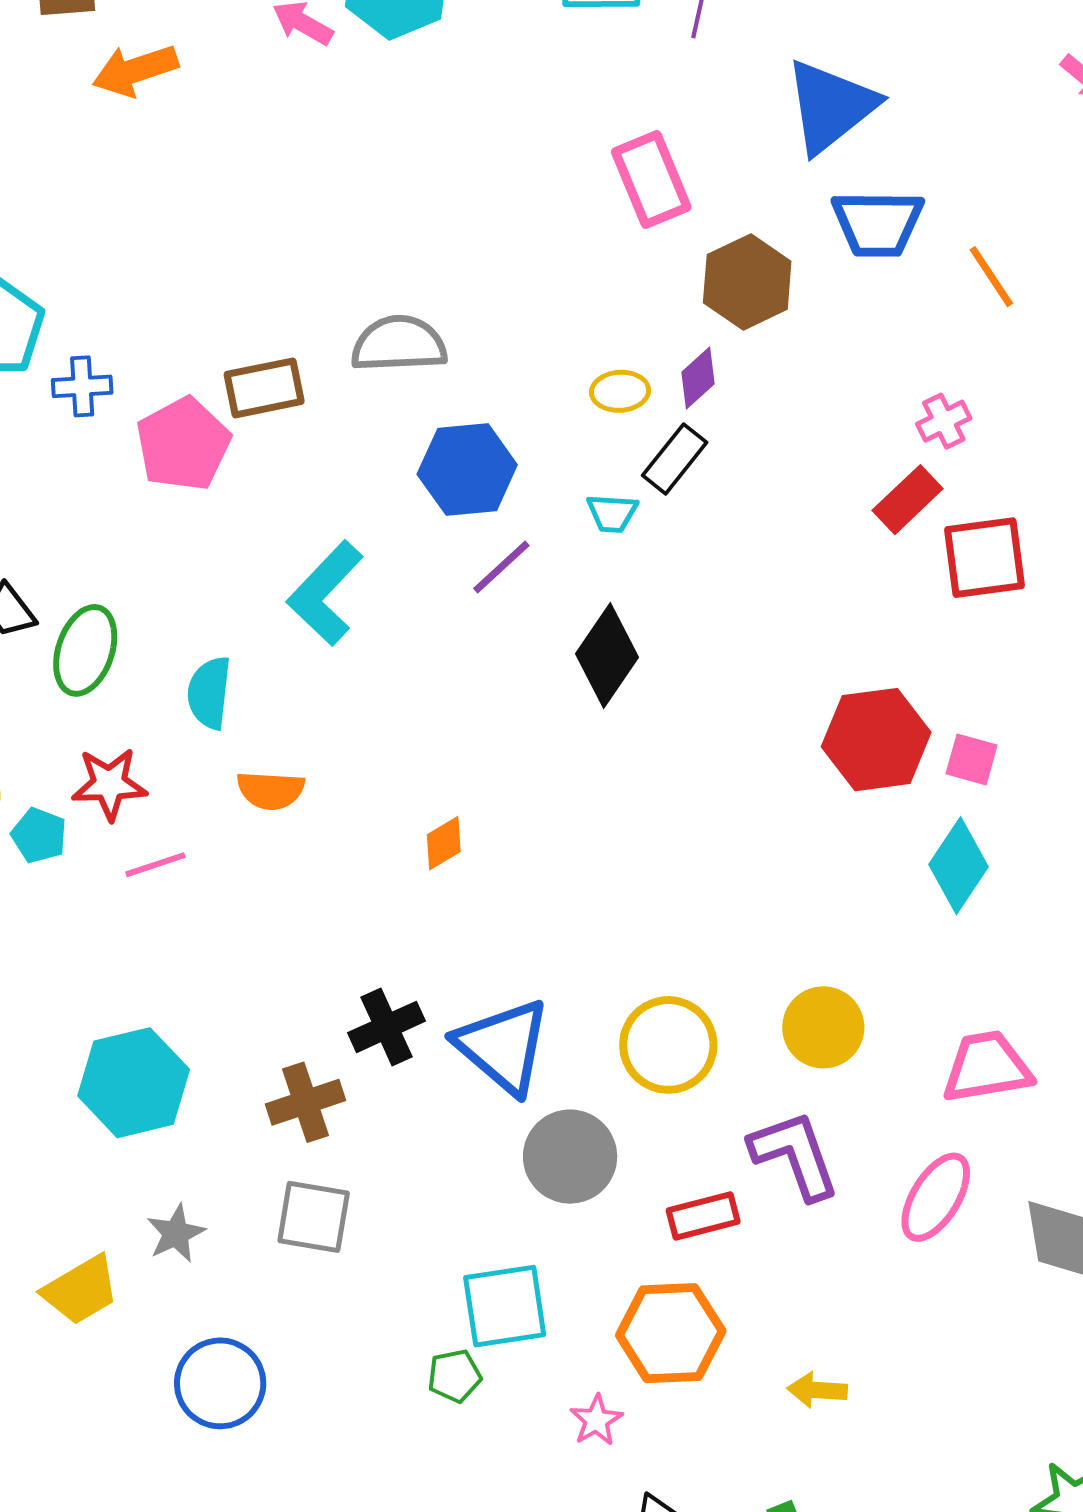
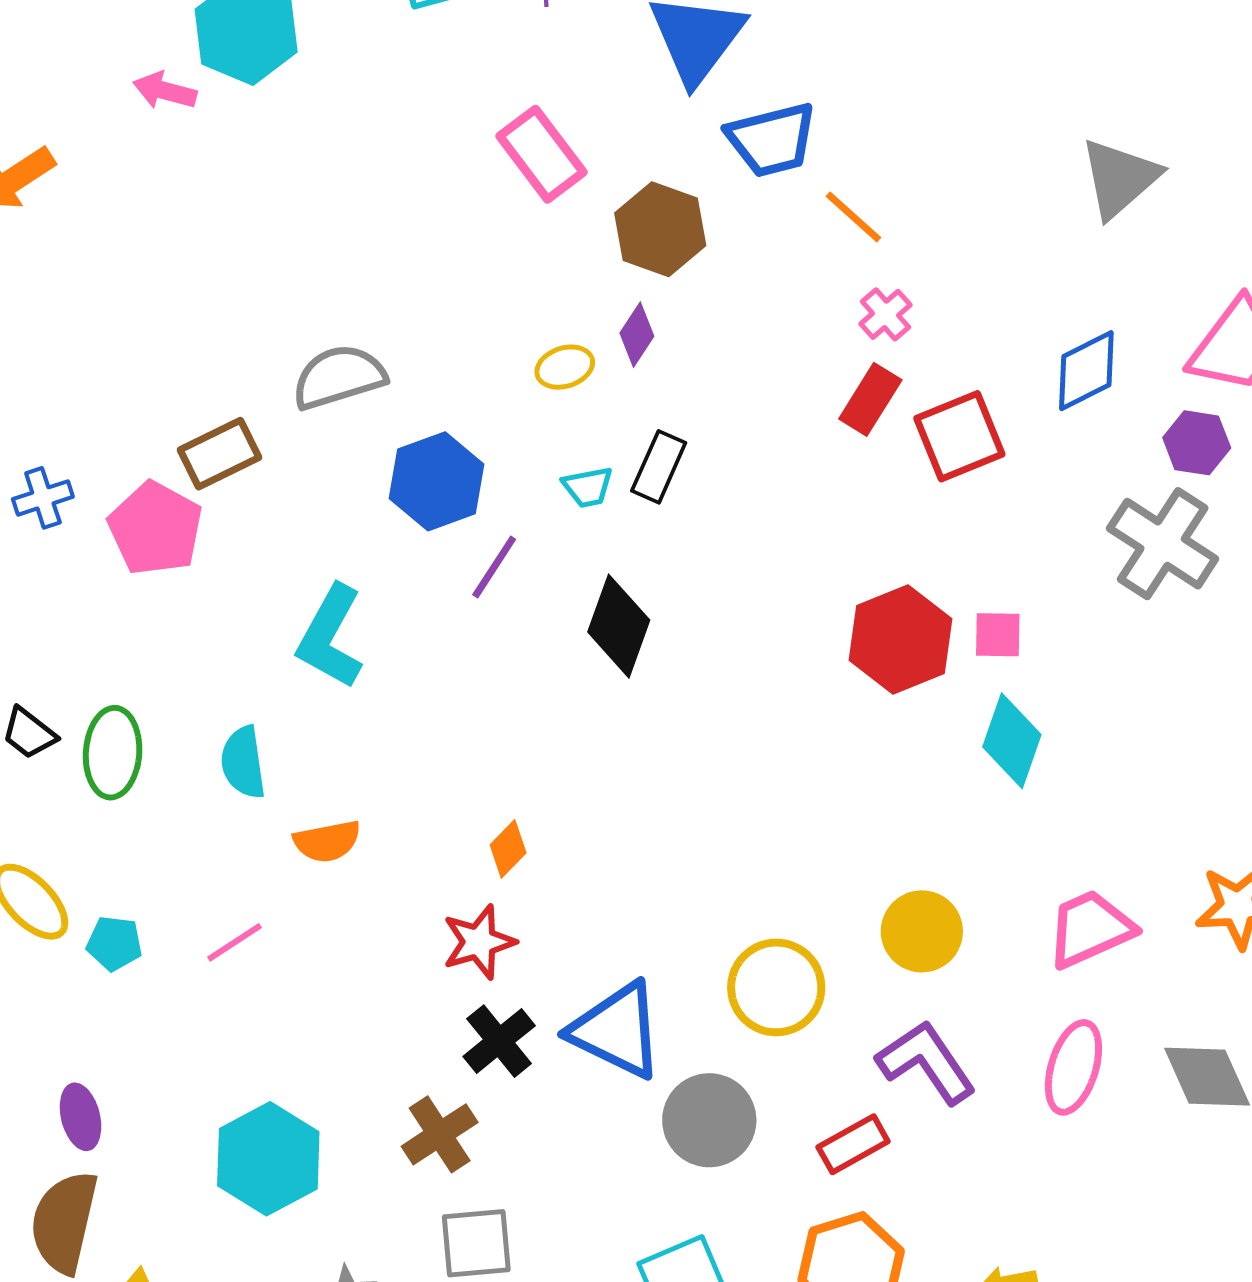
orange line: (991, 277) -> (853, 217), moved
black rectangle: (675, 459) -> (659, 467), moved
red star: (109, 784) -> (479, 942), moved

